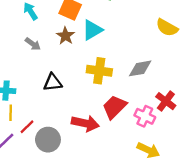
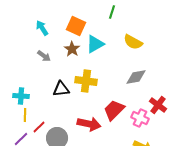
yellow semicircle: (167, 28) -> (133, 42), moved
yellow cross: (99, 71) -> (86, 81), moved

